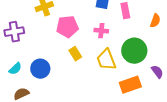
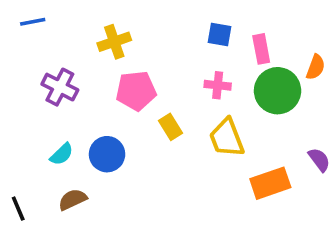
pink pentagon: (67, 27) -> (136, 91), moved
purple cross: (14, 32) -> (60, 87), turned 36
green circle: (134, 51) -> (278, 91), moved

